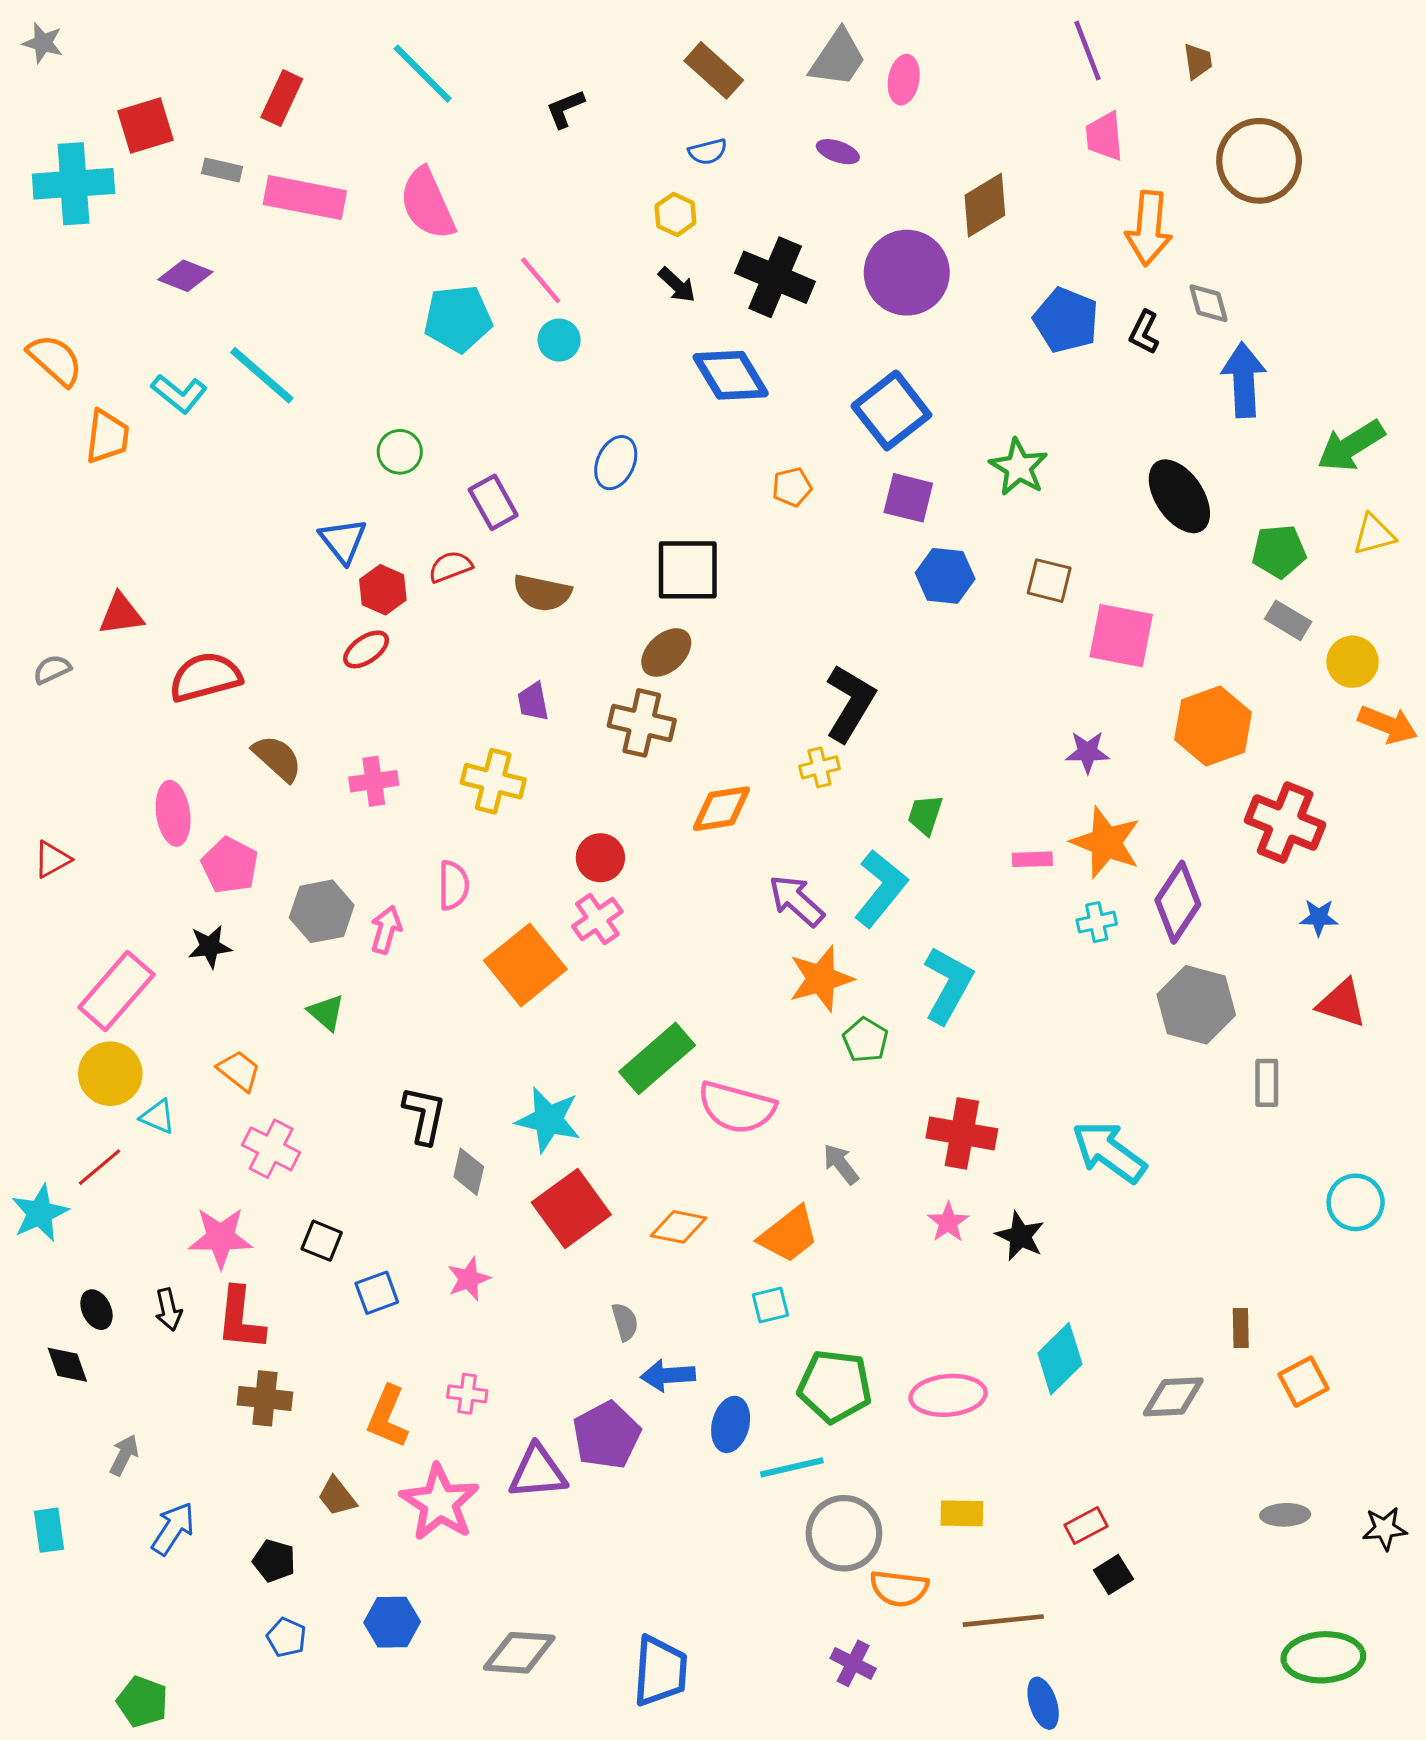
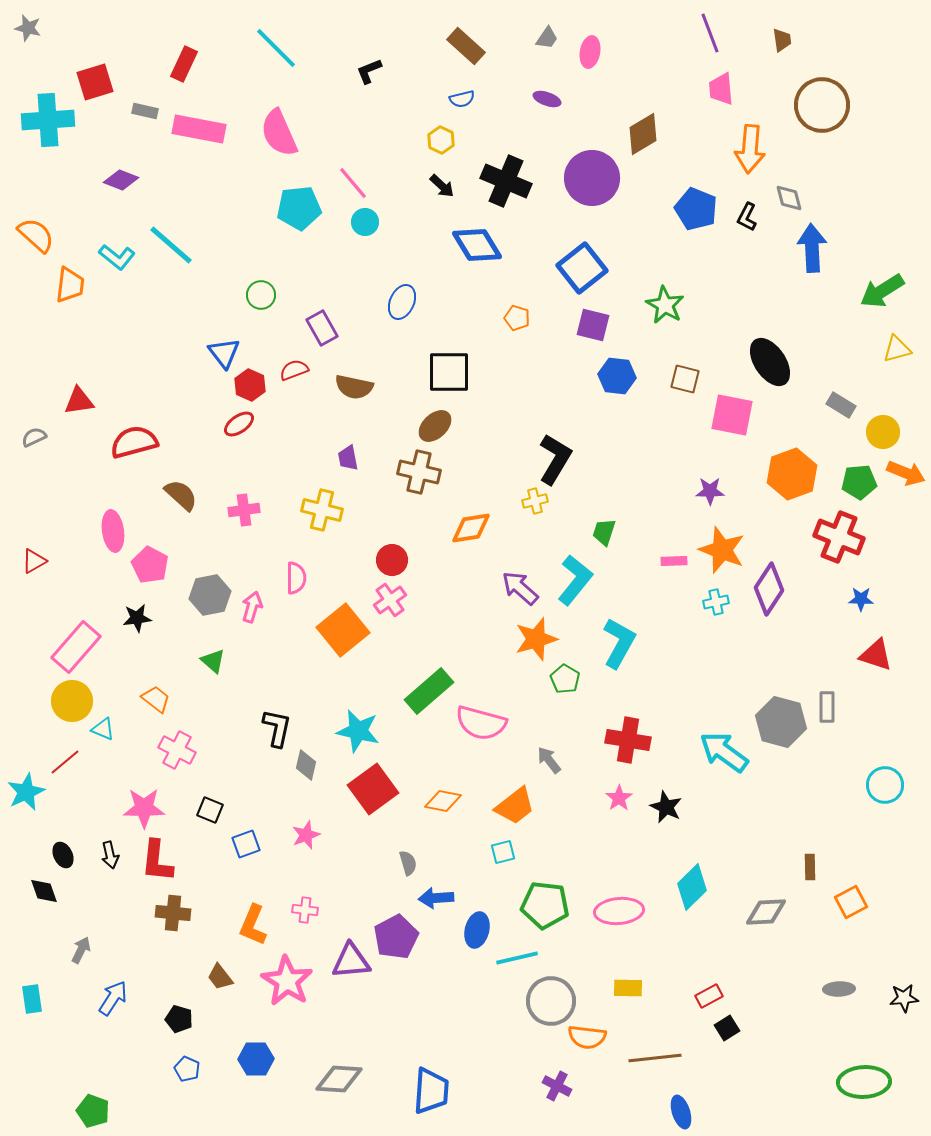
gray trapezoid: (838, 58) -> (547, 38), size x0.6
orange pentagon: (792, 487) -> (517, 318), turned 30
black ellipse: (1179, 496) -> (770, 362), moved
green pentagon: (1279, 551) -> (859, 482), moved
gray hexagon: (1196, 1005) -> (781, 722), moved

